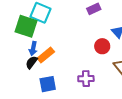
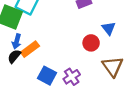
purple cross: (86, 79) -> (72, 77), turned -35
blue square: (48, 84) -> (47, 76), moved, turned 36

